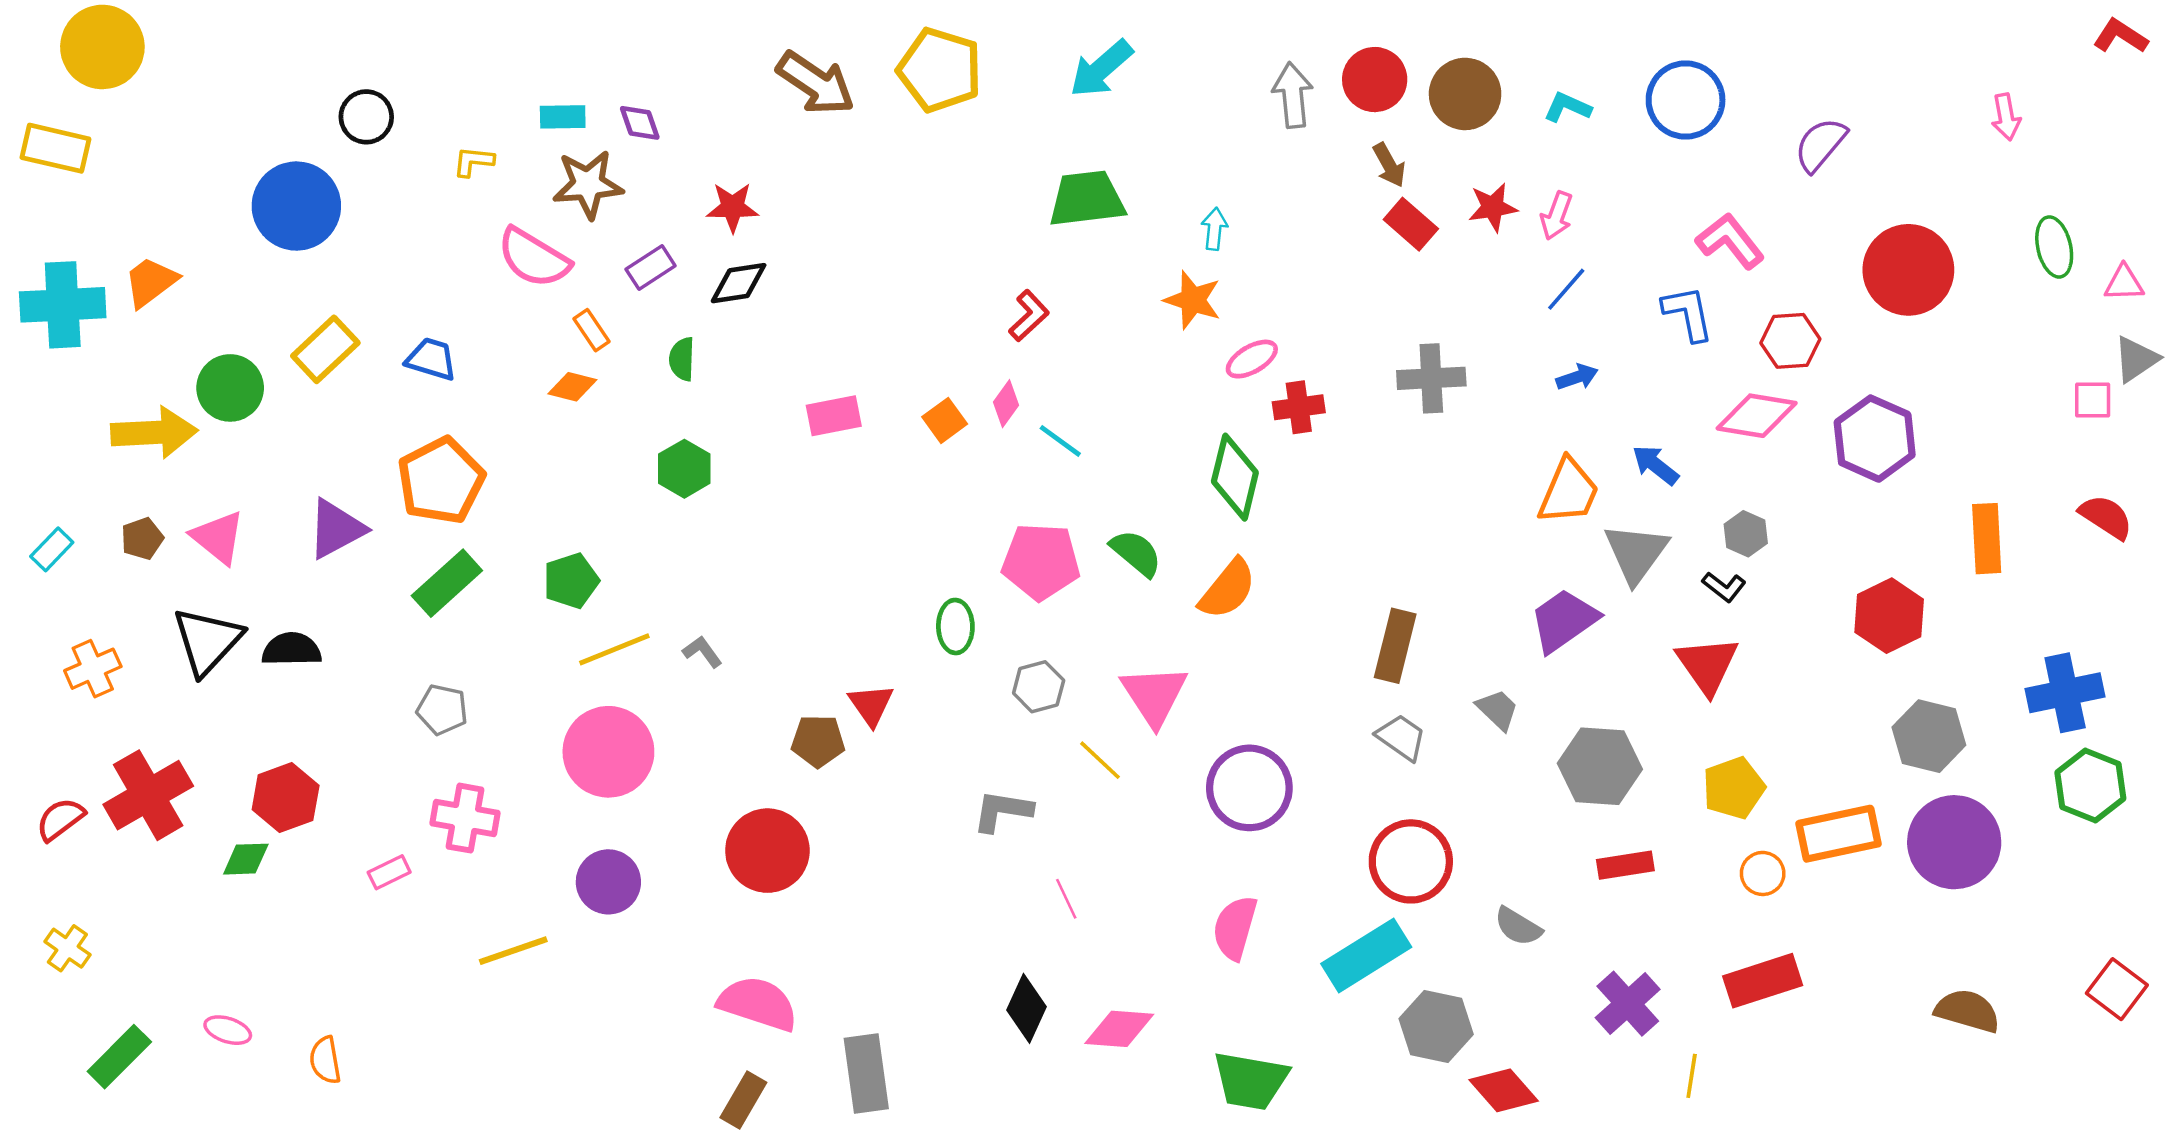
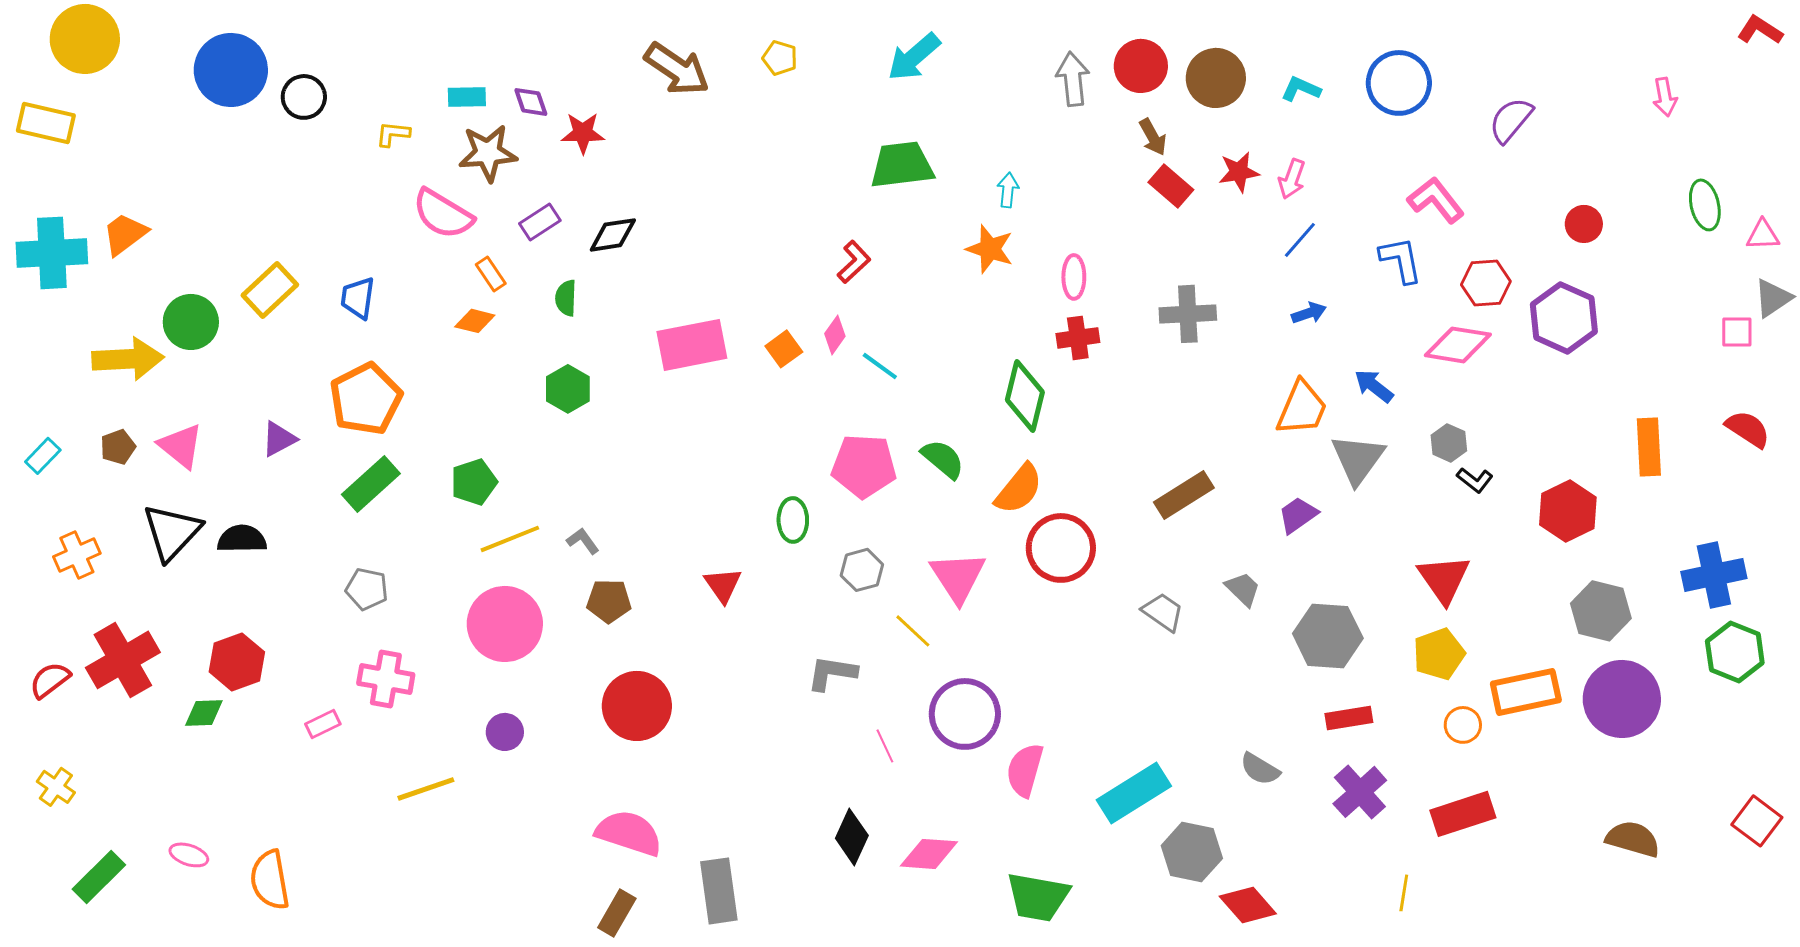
yellow pentagon: (940, 70) -> (780, 58), size x0.5
blue circle: (296, 206) -> (231, 70), moved
red star: (733, 207) -> (583, 133), moved
red circle: (1908, 270) -> (1584, 224), size x0.5
blue trapezoid: (431, 359) -> (358, 298), turned -99
pink ellipse: (1252, 359) -> (1074, 277), moved, turned -60
pink rectangle: (834, 416) -> (692, 345), size x1.5
purple hexagon: (1875, 439) -> (1564, 318), moved
purple triangle: (336, 529) -> (279, 439), size x0.7
black L-shape: (1724, 587) -> (1475, 480), moved
purple trapezoid: (1564, 620) -> (1298, 515), size x0.7
brown rectangle: (1395, 646) -> (1184, 495), moved, turned 44
red triangle: (1707, 665) -> (1444, 579), moved
brown pentagon: (818, 741) -> (609, 601), moved
purple circle: (1249, 788) -> (965, 714), moved
red circle: (1411, 861) -> (1061, 548), moved
purple circle: (608, 882) -> (505, 732), size x0.7
purple cross: (1628, 1004) -> (1360, 792), moved
orange semicircle: (325, 1060) -> (270, 880), size x1.5

